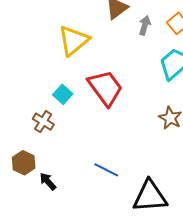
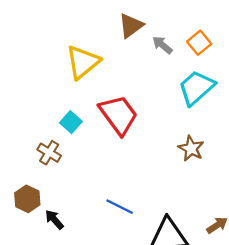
gray arrow: (145, 25) -> (162, 45), turned -66

